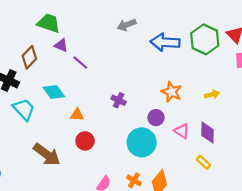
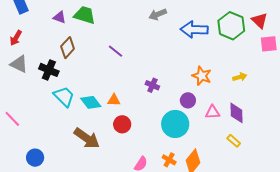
purple triangle: (61, 45) -> (59, 17), moved
cyan diamond: (54, 92) -> (91, 102), moved
pink triangle: (182, 131) -> (213, 112), turned -35

